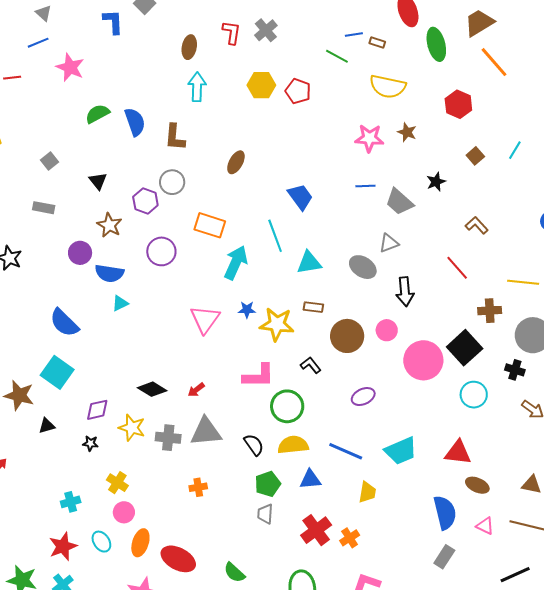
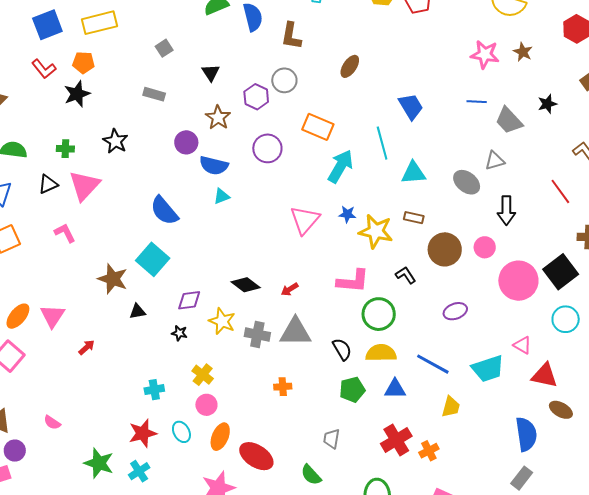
gray trapezoid: (265, 514) -> (331, 439), moved
pink triangle: (485, 526) -> (522, 345), moved

